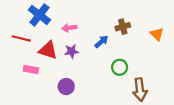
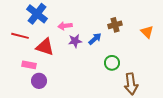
purple star: (72, 51) -> (75, 41), moved
purple circle: (66, 87) -> (39, 81), moved

